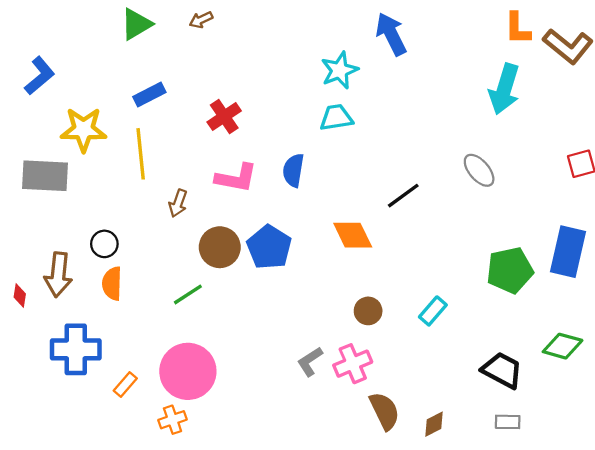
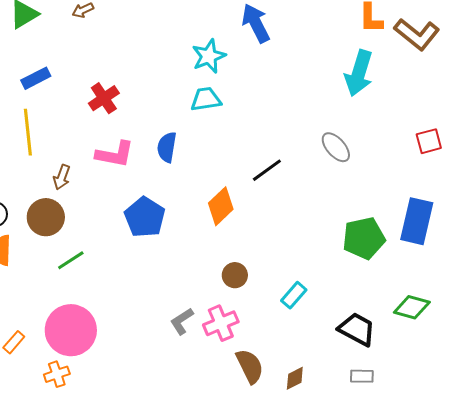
orange diamond: (353, 235) -> (221, 206), turned 72
brown circle: (220, 247) -> (46, 217), moved
cyan rectangle: (433, 311) -> (294, 295), moved

